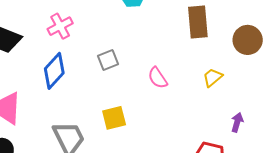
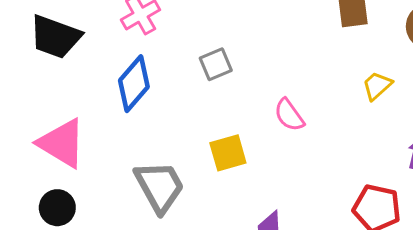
pink semicircle: (158, 78) -> (289, 115), moved

